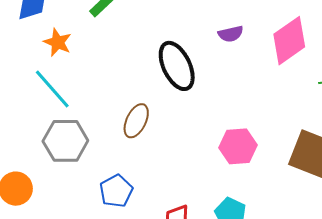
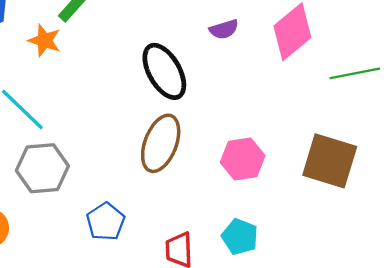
orange star: (58, 42) -> (45, 41), moved
brown ellipse: (136, 121) -> (161, 143), moved, size x1.4

